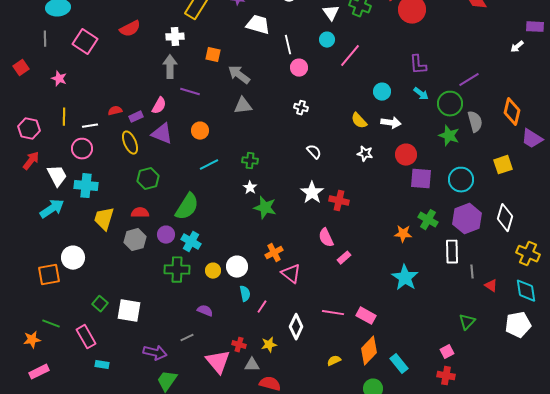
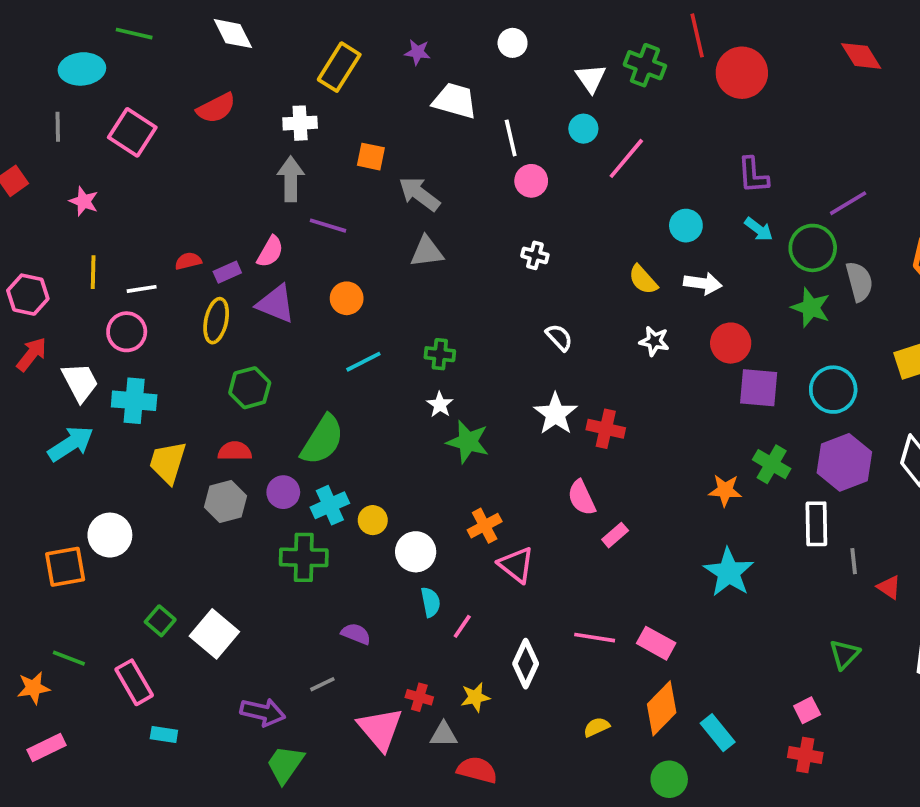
yellow ellipse: (130, 143) -> (216, 321), turned 35
cyan cross: (191, 242) -> (330, 505), turned 36
yellow circle: (213, 271) -> (373, 520), moved
white square: (129, 311) -> (214, 634), turned 30

